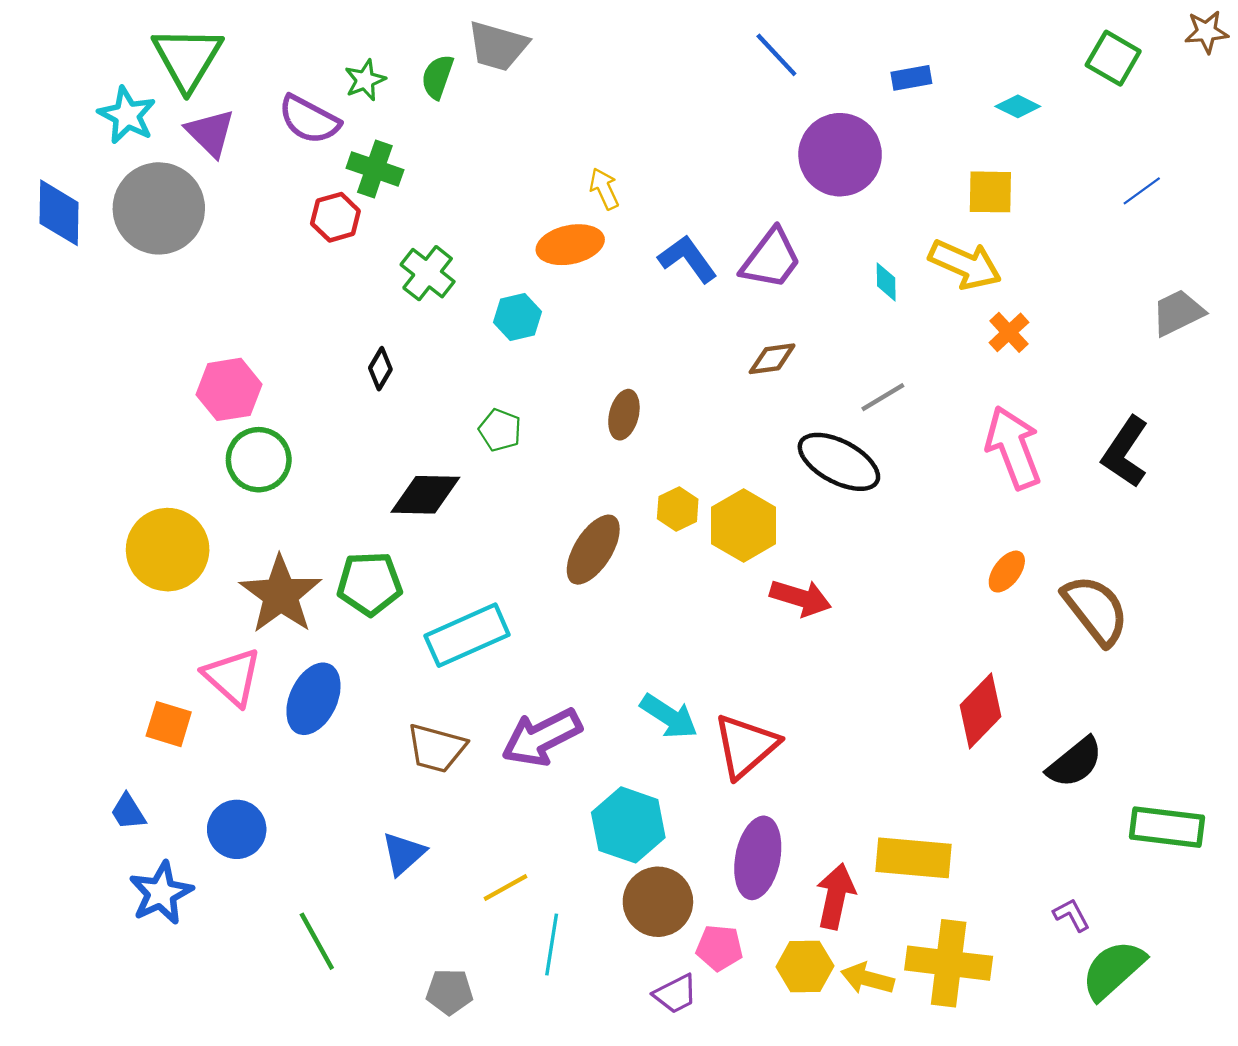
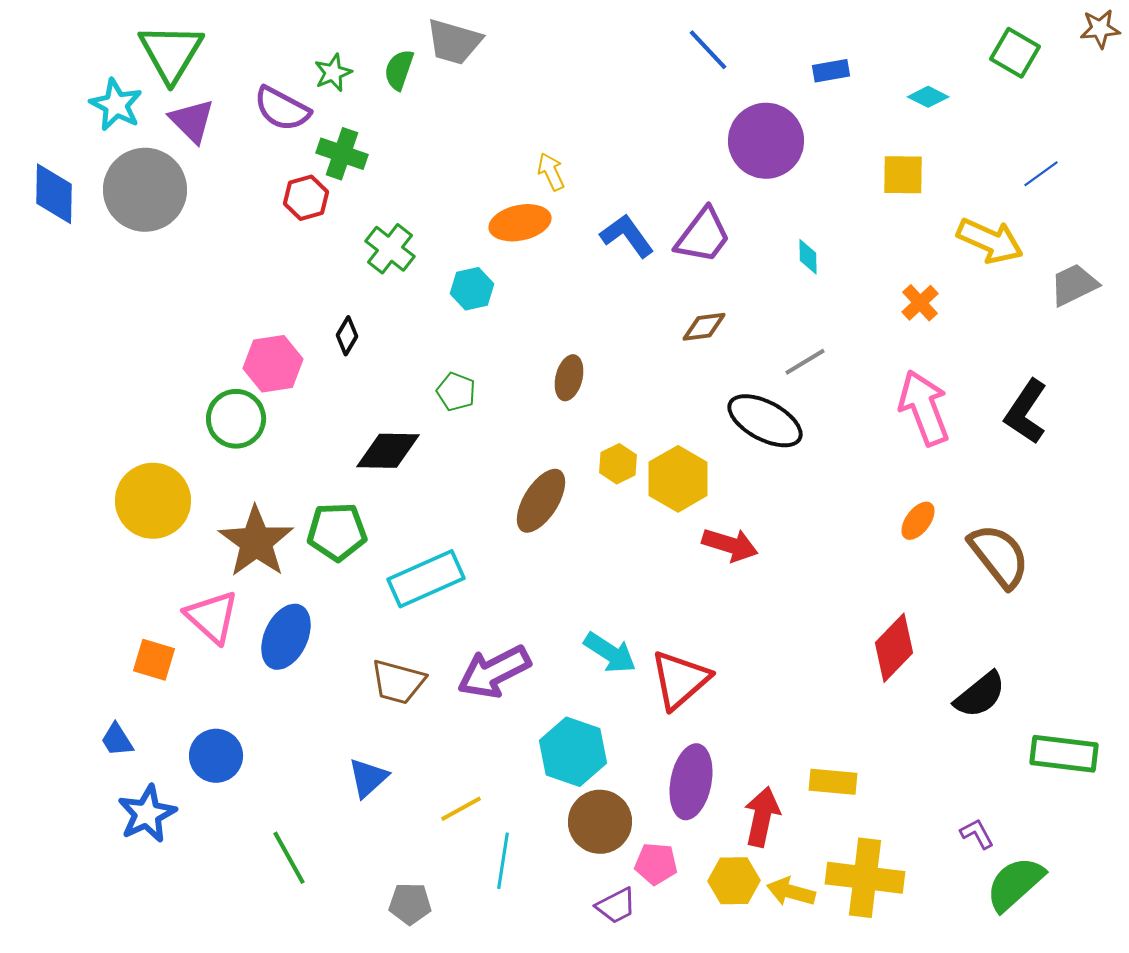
yellow arrow: (965, 264) -> (990, 241), moved
pink hexagon: (229, 389) -> (273, 364), moved
yellow rectangle: (914, 858) -> (833, 782), size x0.7

